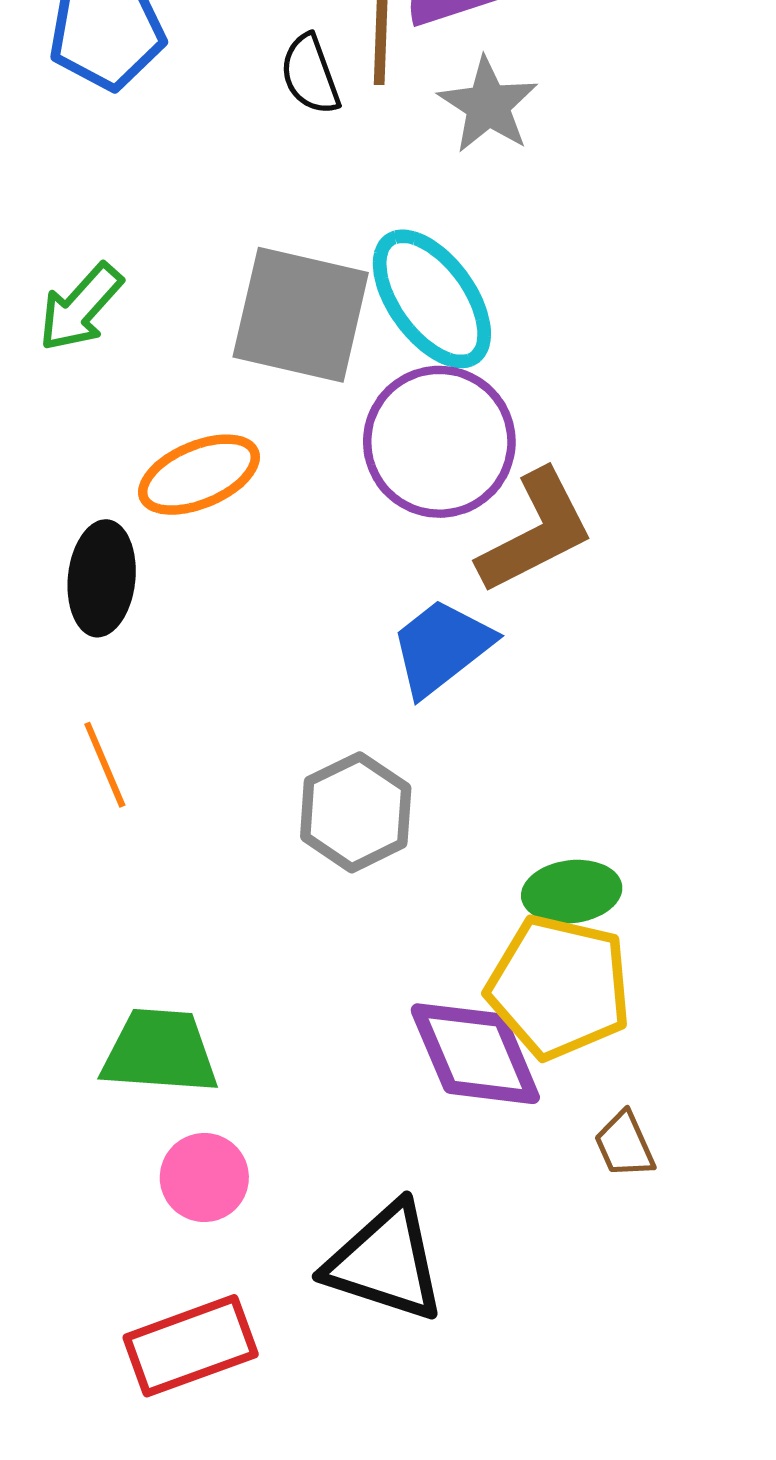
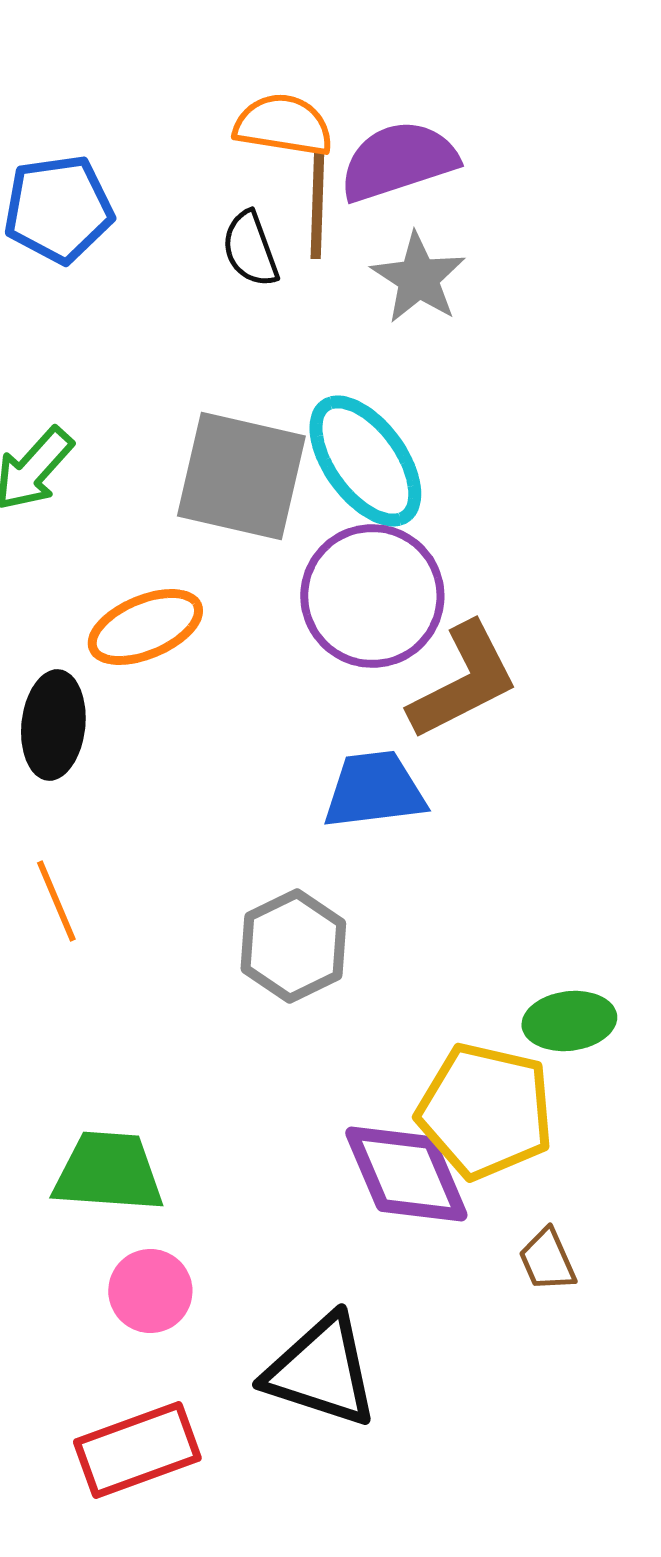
blue trapezoid: (441, 647) -> (374, 790), turned 31
green ellipse: (572, 892) -> (569, 1021), moved

